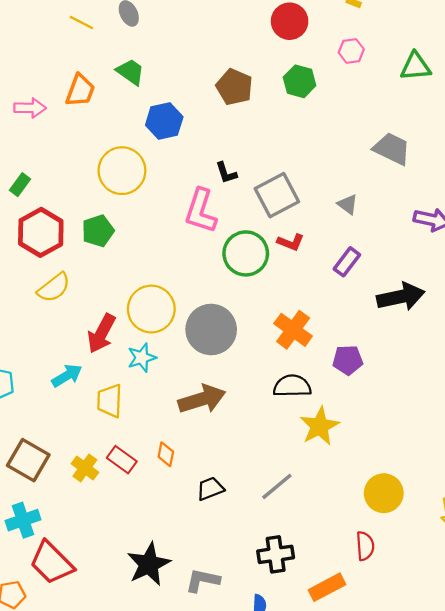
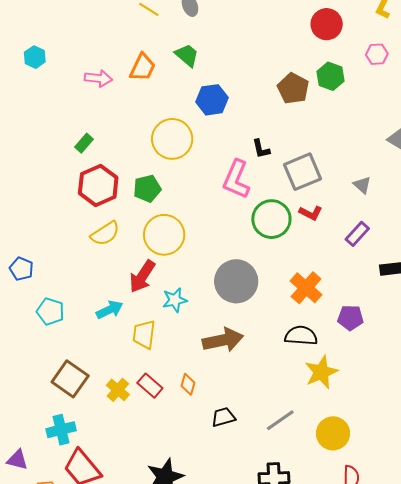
brown pentagon: (234, 87) -> (293, 88), moved
yellow circle: (151, 309) -> (164, 235), moved
yellow circle: (384, 493) -> (333, 433), moved

